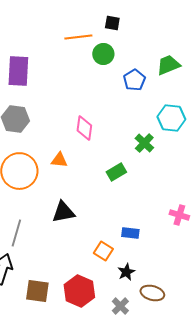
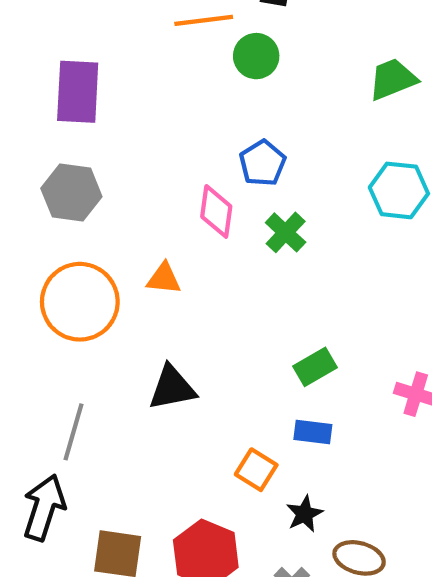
blue pentagon: (134, 80) -> (262, 163), moved
green cross: (144, 143) -> (286, 232), moved
green rectangle: (116, 172) -> (315, 367), moved

